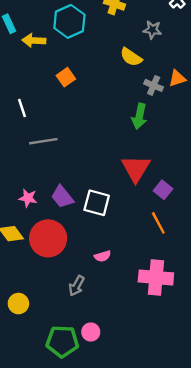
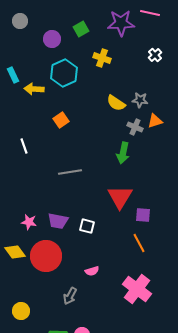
gray star: (152, 30) -> (140, 100), moved
gray line: (43, 141) -> (70, 172), moved
purple square: (163, 190) -> (143, 215), turned -35
purple trapezoid: (62, 197) -> (58, 221), turned -40
white square: (97, 203) -> (87, 226), size x0.7
pink cross: (156, 277) -> (137, 289), turned 32

